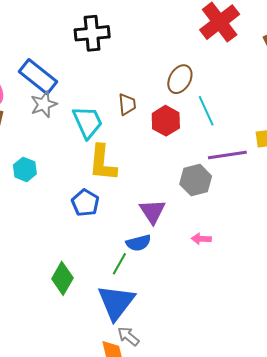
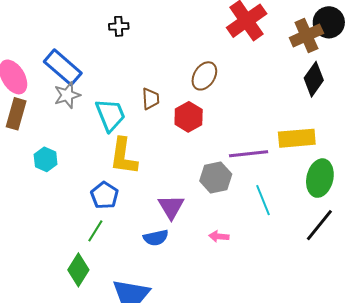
black cross: (92, 33) -> (119, 26), size x0.6
cyan line: (206, 111) -> (263, 200), moved
green line: (119, 264) -> (95, 231), moved

